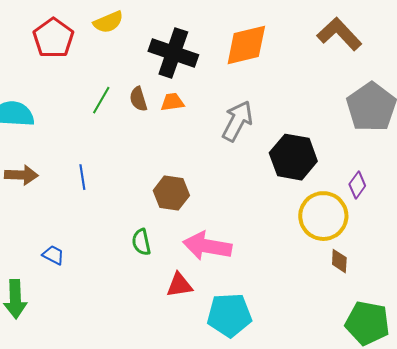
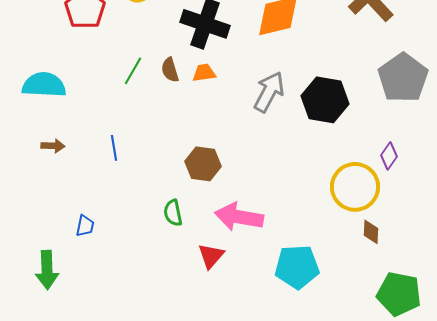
black hexagon: (293, 157) -> (325, 100), moved
brown arrow: (21, 175) -> (53, 146), size x0.7
blue trapezoid: (53, 255) -> (85, 226), turned 75
red triangle: (179, 285) -> (211, 256), turned -40
cyan pentagon: (229, 315) -> (297, 267), moved

